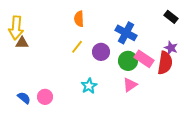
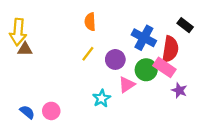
black rectangle: (171, 17) -> (185, 25), moved
purple star: (171, 48) -> (179, 90), moved
red semicircle: (165, 63) -> (170, 49), moved
pink triangle: (130, 85) -> (127, 85), moved

